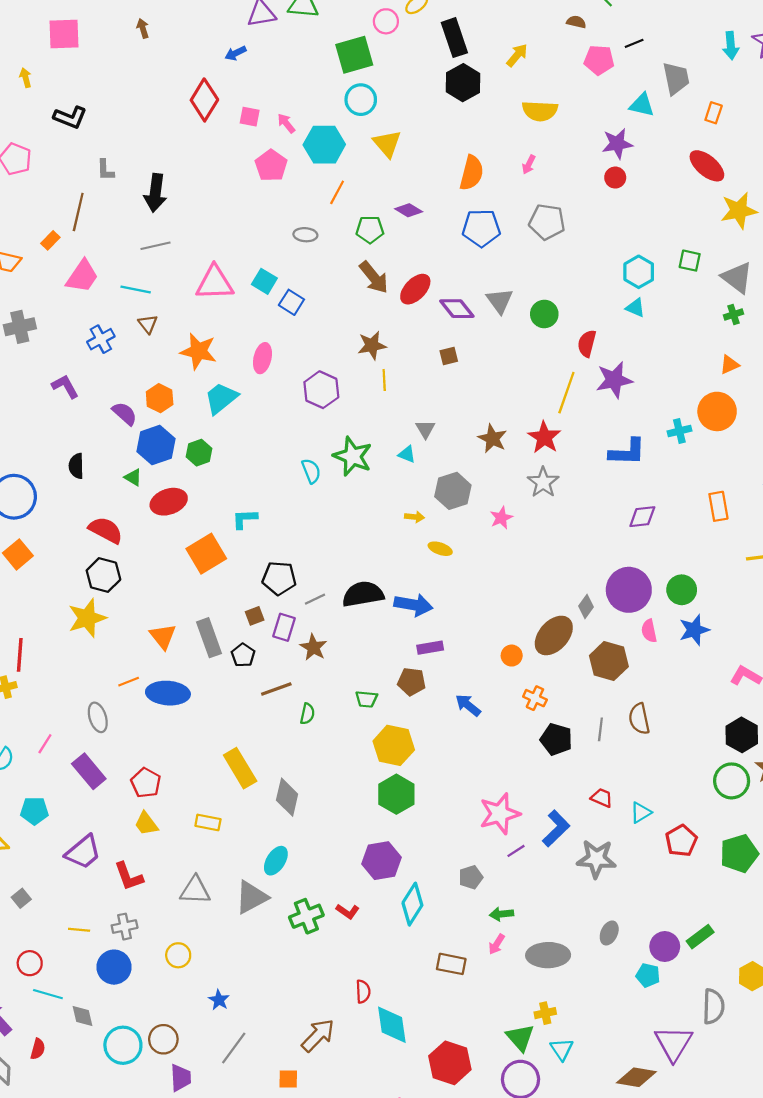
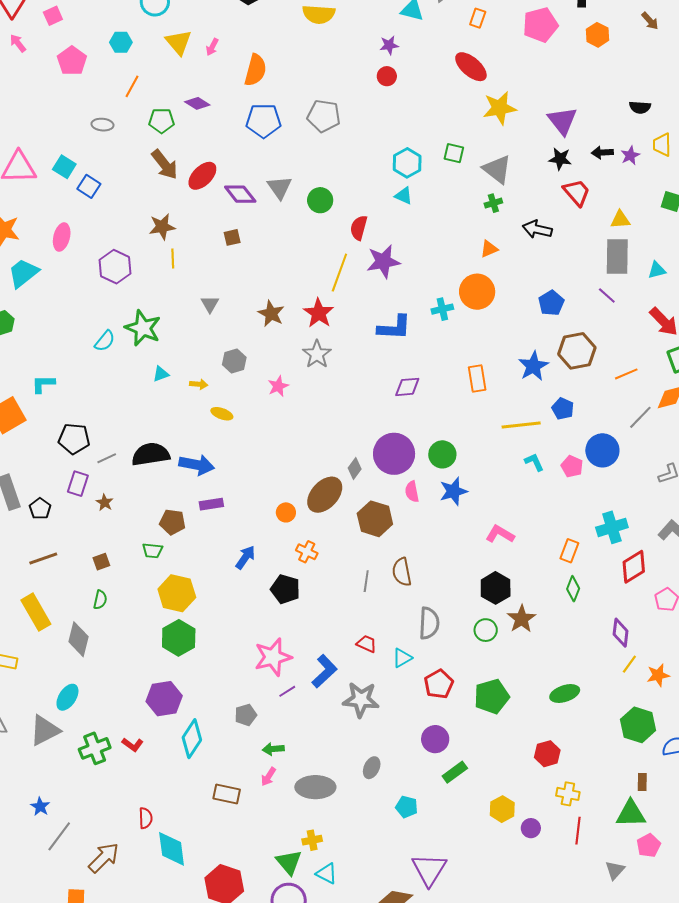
pink square: (250, 117) -> (53, 16), turned -36
pink arrow: (286, 123) -> (18, 43), moved
purple star: (617, 144) -> (389, 45), size x0.7
cyan hexagon: (324, 145) -> (121, 42), size x0.6
pink arrow: (529, 165) -> (212, 47), moved
cyan triangle: (407, 454) -> (161, 374), moved, turned -42
cyan semicircle: (311, 471) -> (105, 341), turned 60
gray hexagon: (453, 491) -> (234, 361), size x0.7
brown square: (255, 616) -> (101, 562), moved
brown star: (313, 647) -> (105, 502), size x0.7
brown pentagon: (412, 682) -> (173, 522), moved
brown line: (276, 689) -> (43, 559), moved
blue arrow: (468, 705) -> (245, 557), turned 85
green semicircle: (307, 714) -> (100, 600), moved
black pentagon: (556, 739) -> (285, 589), moved
green circle: (732, 781) -> (486, 630), size x0.7
purple circle: (665, 947) -> (435, 739), moved
blue star: (219, 1000) -> (40, 806), moved
gray semicircle: (713, 1007) -> (429, 623), moved
gray line: (234, 1048) -> (59, 836), moved
cyan triangle: (562, 1049) -> (327, 874), turned -30

